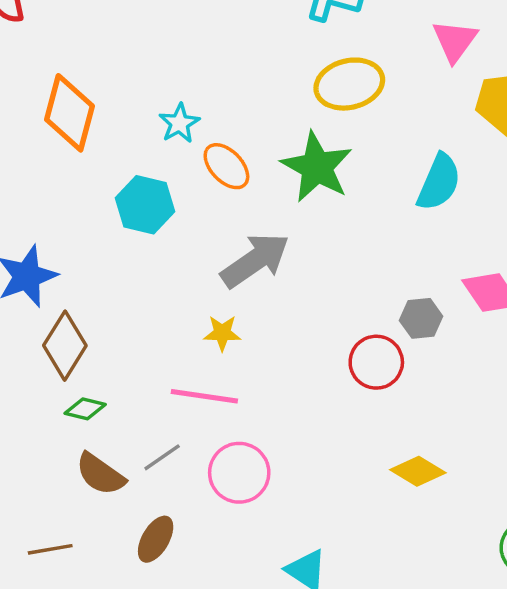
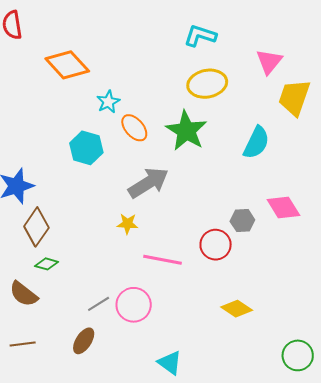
orange diamond: (70, 113) -> (67, 65), moved, turned -60
pink line: (204, 396) -> (163, 260), moved
gray line: (162, 457) -> (99, 304), moved
brown semicircle: (100, 474) -> (24, 294), moved

